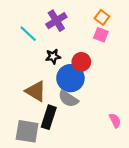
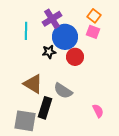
cyan line: (28, 34) -> (26, 31), turned 48
blue circle: (70, 78) -> (65, 37), moved
pink semicircle: (115, 120) -> (98, 111), moved

